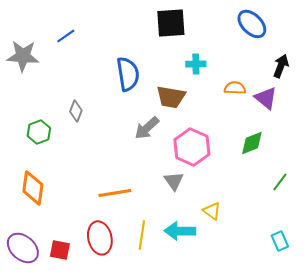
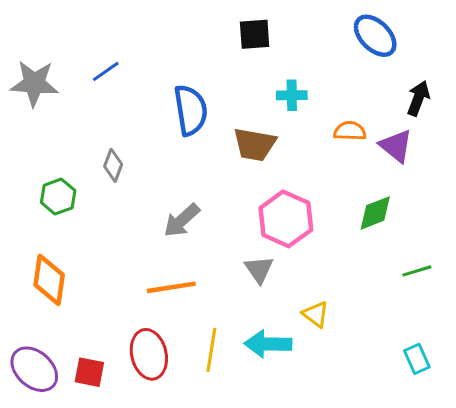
black square: (171, 23) -> (255, 34), size x0.7
blue line: (66, 36) -> (106, 71), moved
gray arrow: (147, 128) -> (182, 220), moved
green line: (280, 182) -> (417, 271), turned 36

